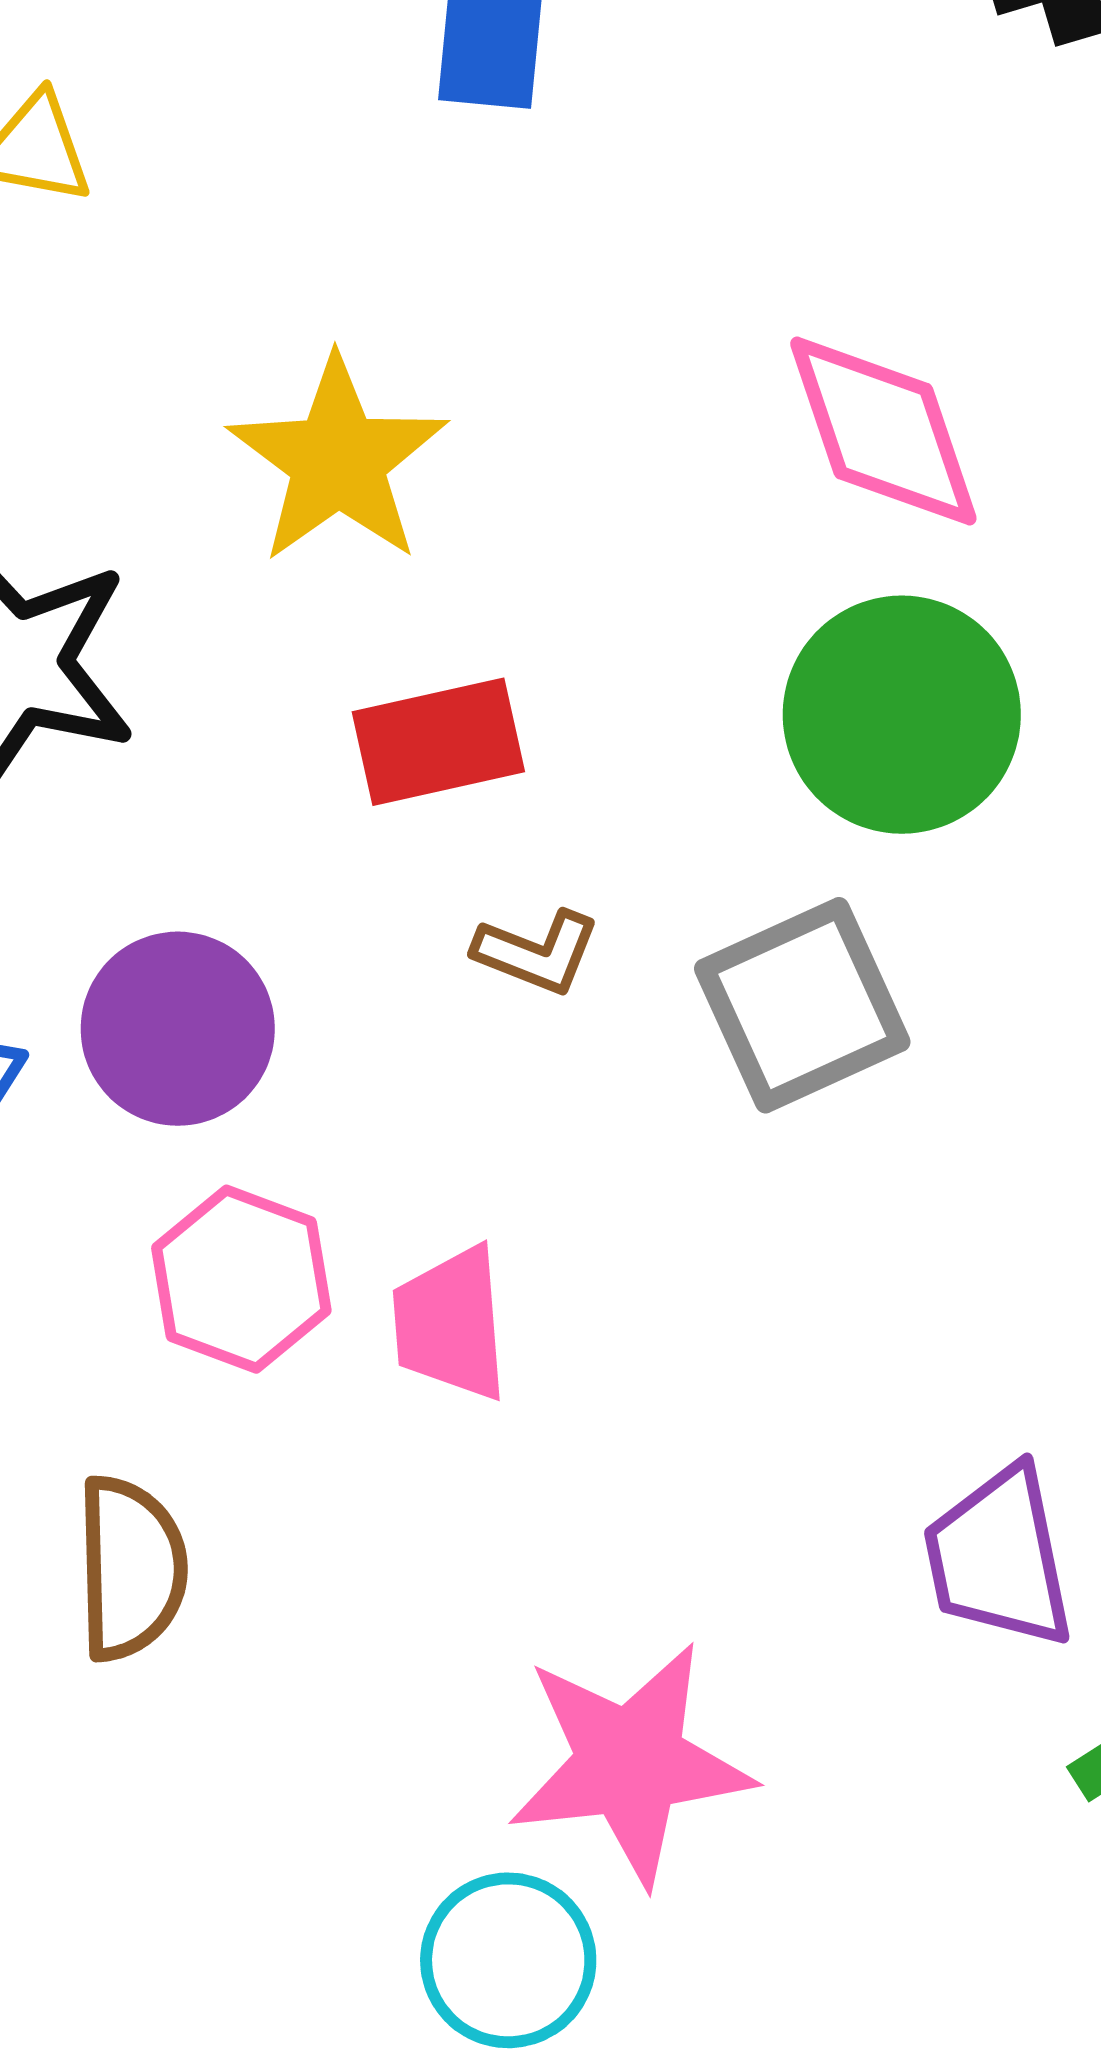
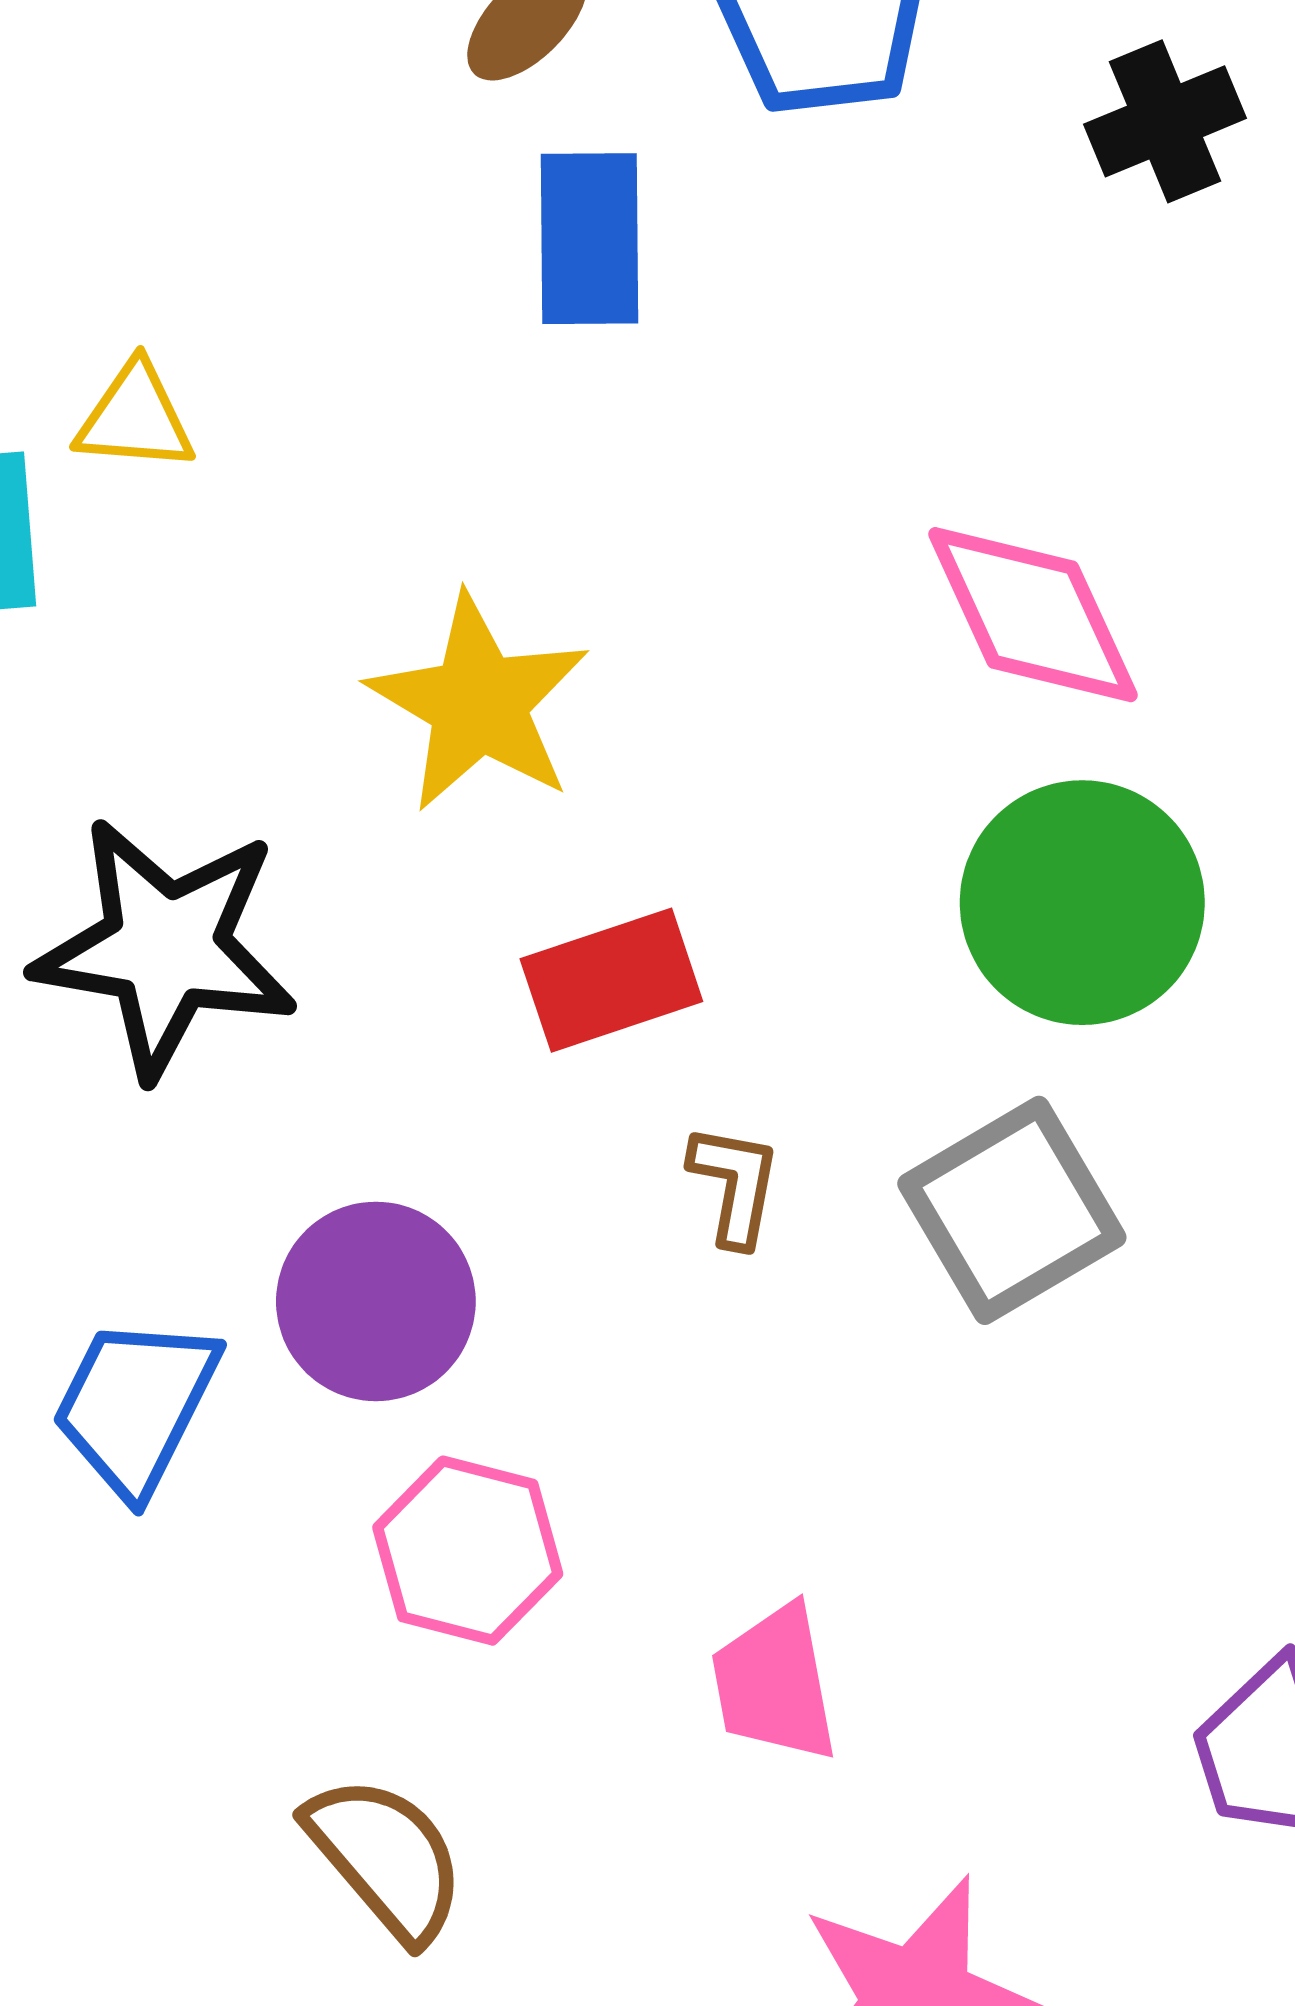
brown L-shape: (537, 952) -> (735, 1185), turned -95
pink trapezoid: (451, 1324) -> (774, 1683), moved
brown semicircle: (131, 1568) -> (386, 1858), turned -33

